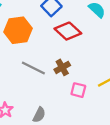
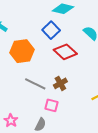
pink square: (78, 90) -> (52, 105), moved

